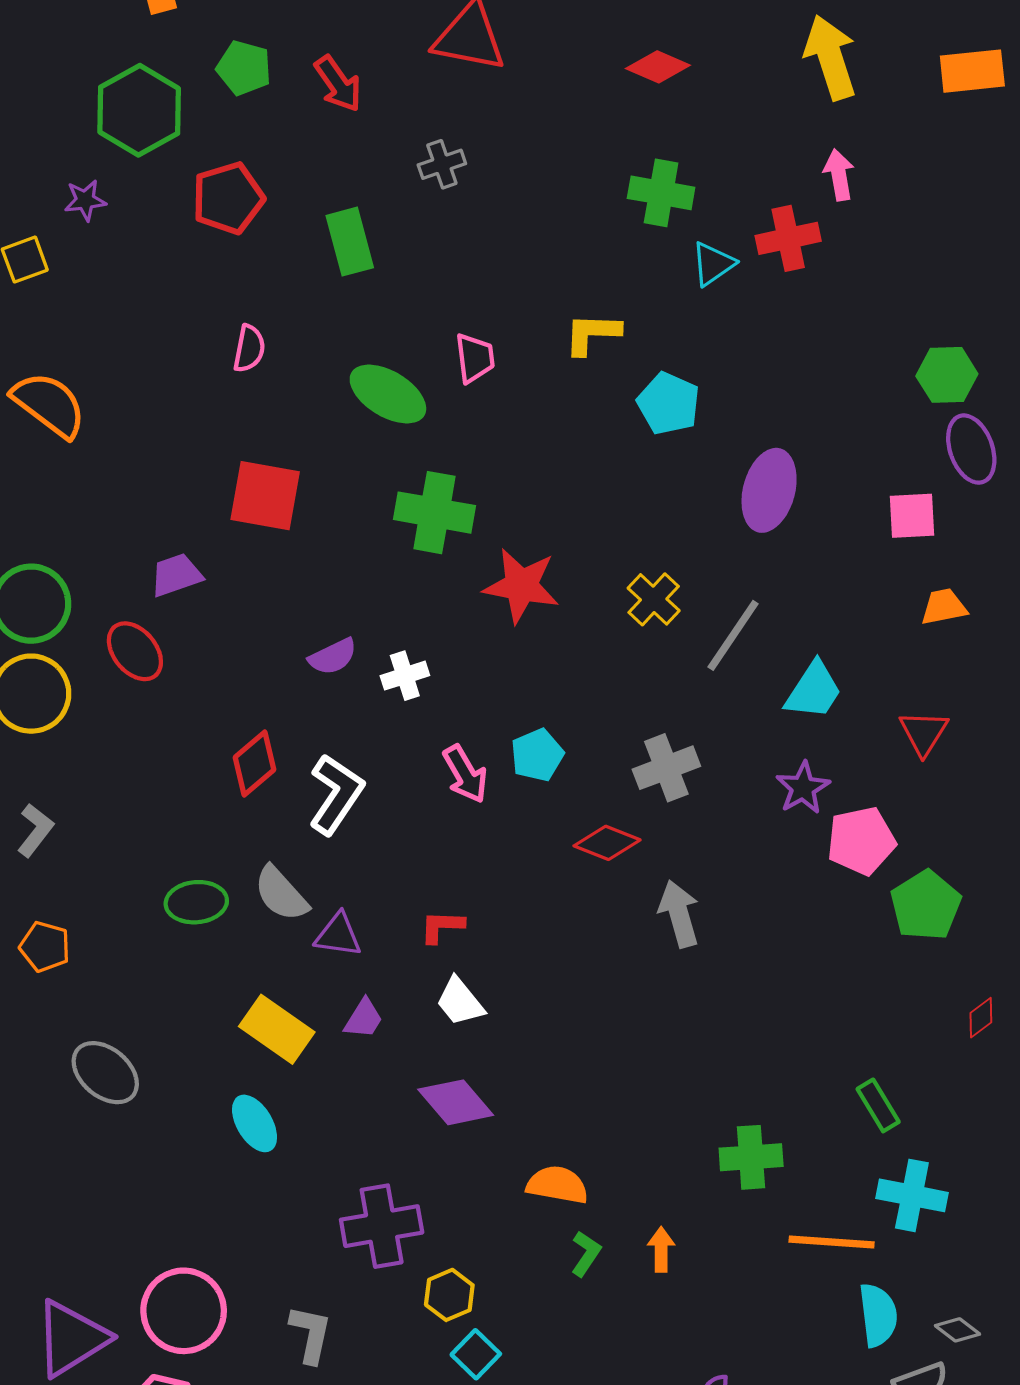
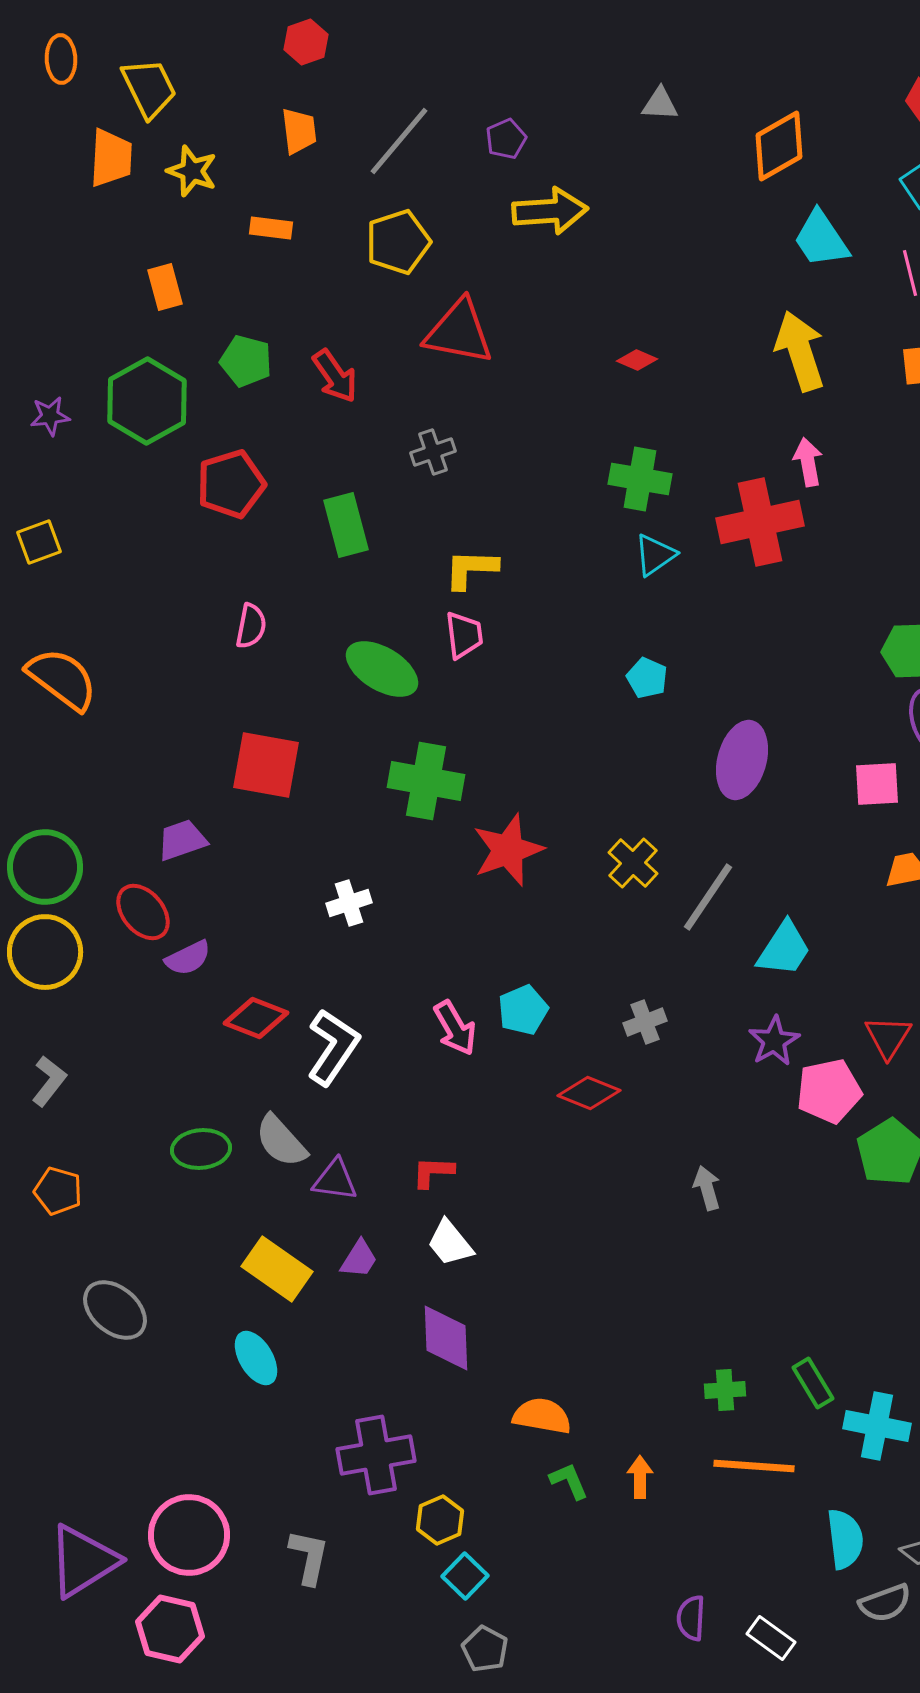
red diamond: (658, 67) -> (637, 360), size x0.7
purple star: (85, 200) -> (50, 416), moved
red cross: (788, 238) -> (760, 522), size x1.4
cyan triangle: (713, 264) -> (655, 555), moved
yellow L-shape: (592, 334) -> (471, 569), moved
cyan pentagon: (668, 404) -> (647, 678), size x0.7
red star: (521, 586) -> (508, 850), turned -30
purple semicircle: (333, 657) -> (188, 958), moved
white cross: (405, 676) -> (349, 903), moved
red triangle: (924, 733) -> (888, 1037), moved
red diamond: (255, 763) -> (256, 1018), turned 62
gray cross: (666, 768) -> (645, 1022), size x0.7
gray arrow: (679, 914) -> (707, 1188), moved, size x0.7
purple diamond: (456, 1102) -> (446, 1338), turned 38
green rectangle: (878, 1105) -> (813, 1383), moved
green cross: (751, 1157) -> (725, 1390), size x0.7
orange line: (832, 1242) -> (754, 1466), moved
green L-shape: (586, 1254) -> (569, 1481), turned -57

